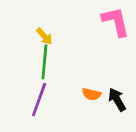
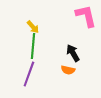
black arrow: (117, 100) -> (73, 53), moved

